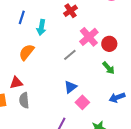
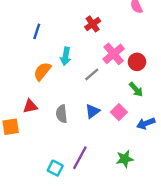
cyan arrow: (41, 27) -> (66, 56), moved
gray semicircle: (24, 100) -> (62, 114), moved
pink square: (82, 102) -> (119, 112), moved

